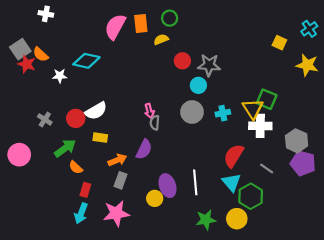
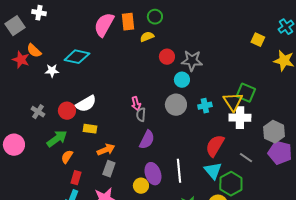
gray square: (20, 49) -> (15, 26), moved
purple semicircle: (144, 149) -> (147, 140), moved
orange semicircle: (76, 167) -> (67, 157), turned 80

